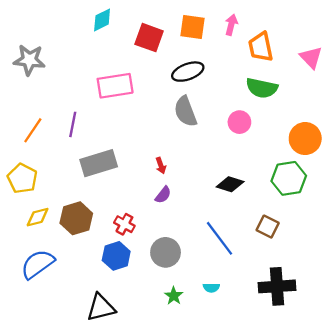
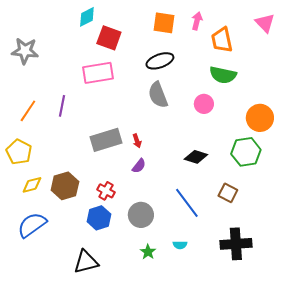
red square: (149, 38) -> (109, 38), moved
pink triangle: (311, 58) -> (265, 23), moved
gray rectangle: (99, 163) -> (106, 140), moved

